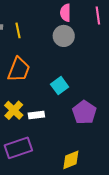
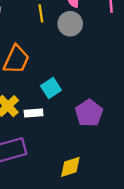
yellow line: (18, 30) -> (41, 13), moved
cyan square: (60, 86) -> (51, 88), moved

